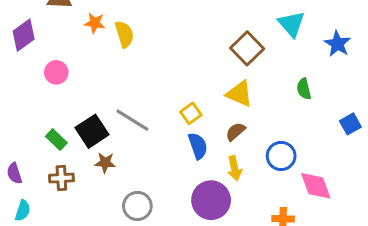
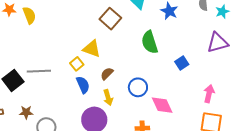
green semicircle: (304, 89) -> (150, 42), size x1.6
yellow triangle: (239, 94) -> (92, 49), moved
gray line: (132, 120) -> (39, 71), turned -30
brown star: (105, 163) -> (26, 112), moved

